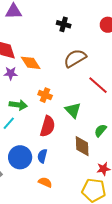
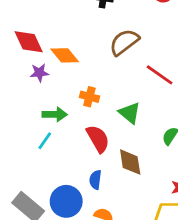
red semicircle: (48, 126) -> (98, 139), turned -40
brown diamond: (82, 146) -> (130, 162), moved
blue circle: (20, 157) -> (66, 201), moved

